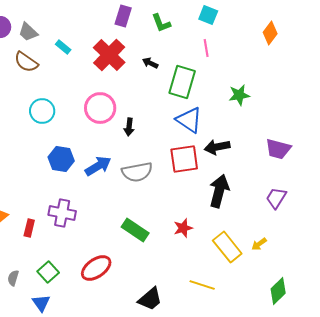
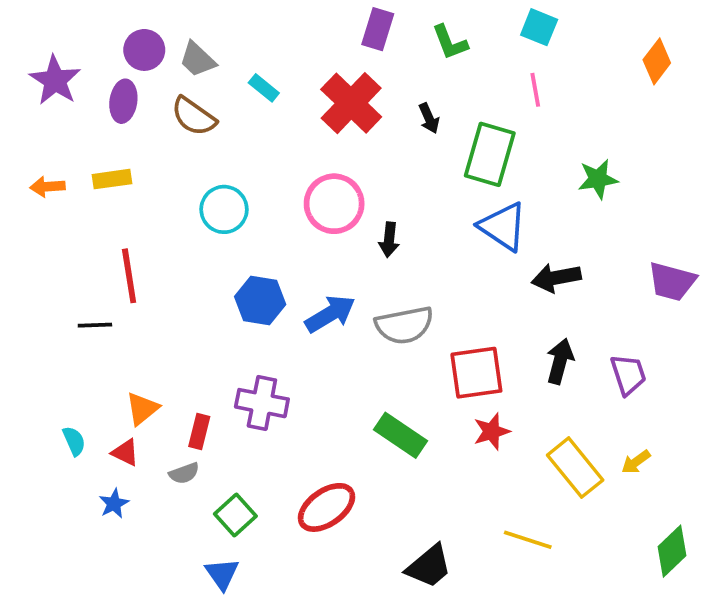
black arrow: (150, 63) -> (429, 118), turned -140
red square: (184, 159) -> (476, 373), moved
black arrow: (219, 191) -> (560, 361), size x0.7
purple trapezoid: (276, 198) -> (628, 375), moved, turned 130
gray semicircle: (13, 278) -> (184, 473), moved, turned -126

